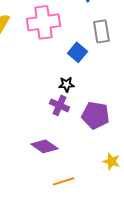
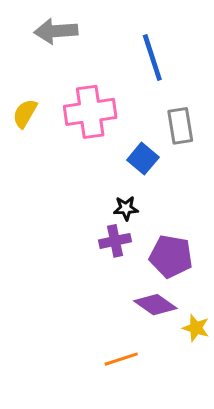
purple cross: (59, 105) -> (115, 241), turned -36
purple diamond: (44, 146) -> (155, 305), moved

